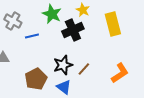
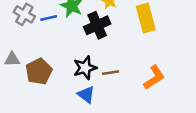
blue line: (32, 36) -> (49, 18), moved
brown line: (84, 69) -> (110, 73), turned 40
brown pentagon: (36, 79) -> (39, 71), moved

